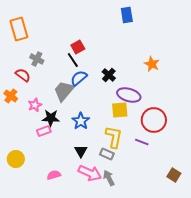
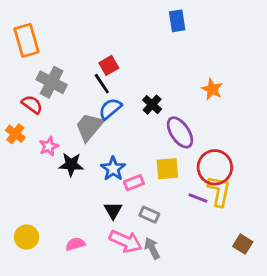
gray cross: (37, 59) -> (52, 82), size x1.5
purple ellipse: (129, 95) -> (180, 132), turned 40
yellow square: (120, 110) -> (167, 169), moved
pink rectangle: (44, 131) -> (134, 183), moved
yellow L-shape: (114, 137) -> (219, 191), moved
yellow circle: (16, 159) -> (27, 237), moved

